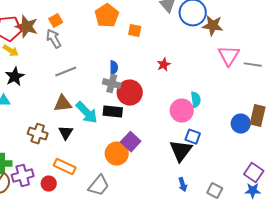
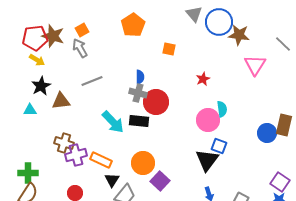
orange square: (135, 31) -> (169, 49), moved
red star: (164, 65) -> (203, 79), moved
gray line: (253, 65) -> (283, 44), moved, turned 36
brown triangle: (63, 104) -> (61, 101), moved
black triangle: (66, 133) -> (112, 180), moved
purple square: (131, 142) -> (160, 181), moved
orange rectangle: (65, 167) -> (101, 160), moved
purple cross: (23, 176) -> (76, 155), moved

